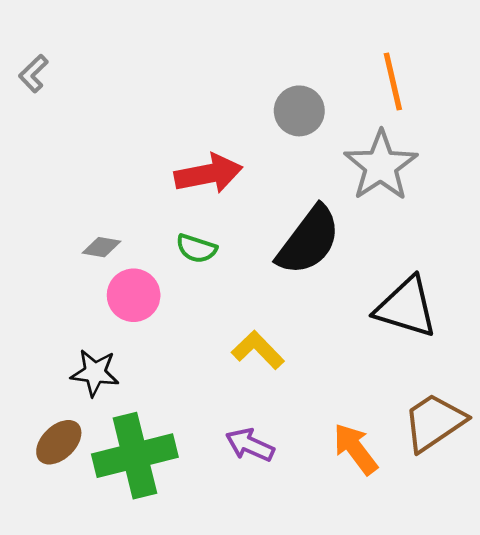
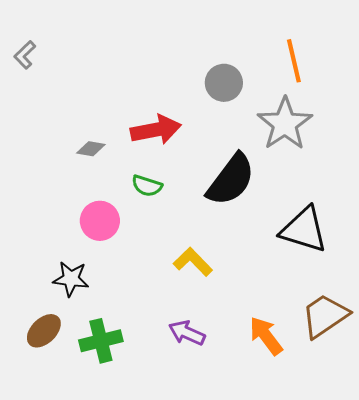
gray diamond: (102, 247) -> (91, 149), moved
green cross: (135, 456) -> (101, 341), size x0.7

